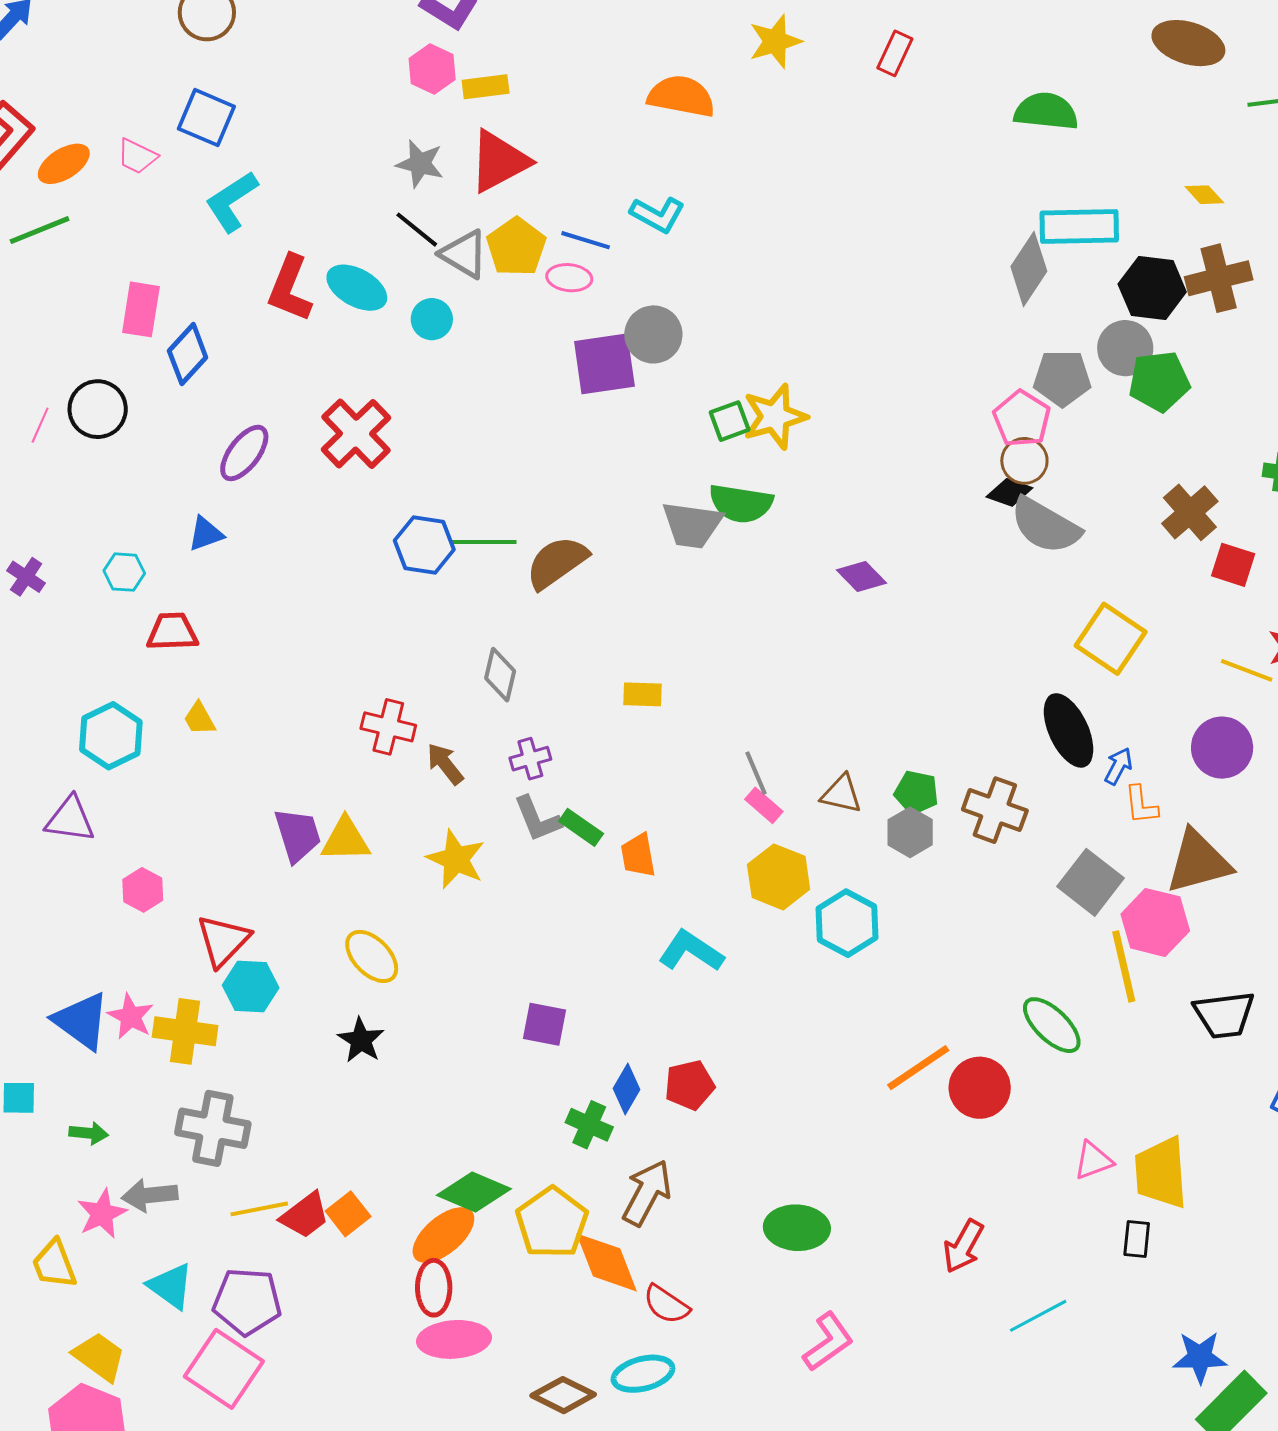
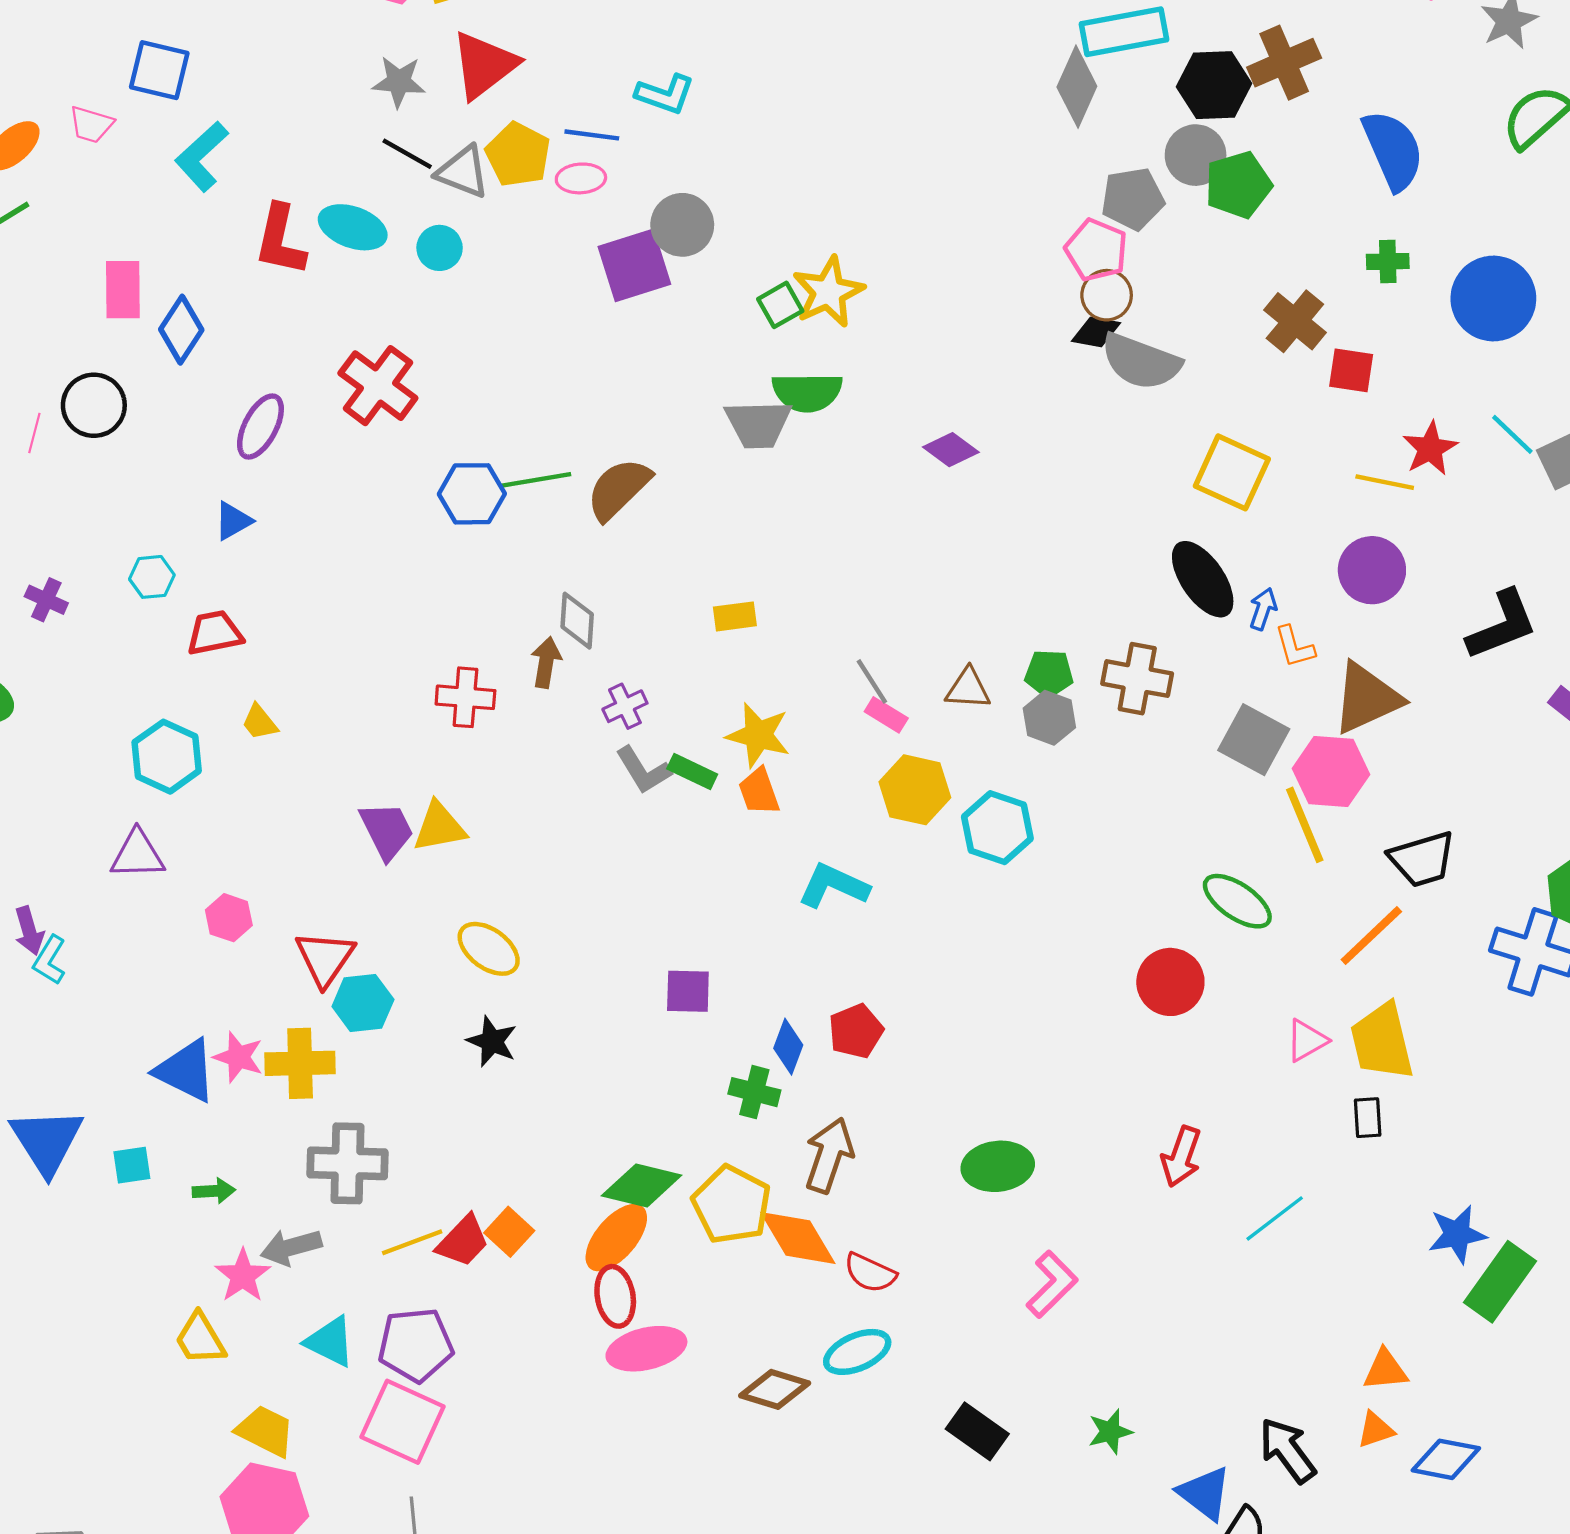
brown arrow: (445, 764) -> (546, 662), moved, turned 57
yellow star: (456, 859) -> (758, 735), moved
orange line: (918, 1068) -> (1371, 936), moved

